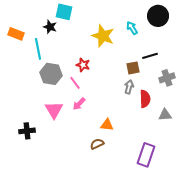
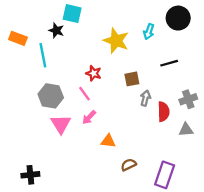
cyan arrow: (132, 28) -> (149, 32), turned -128
brown square: (133, 68) -> (132, 79), moved
gray hexagon: (51, 74) -> (51, 96), moved
gray cross: (167, 78) -> (188, 99), moved
orange triangle: (107, 125) -> (108, 141), moved
black cross: (27, 131) -> (30, 175), moved
brown semicircle: (97, 144) -> (129, 165), moved

